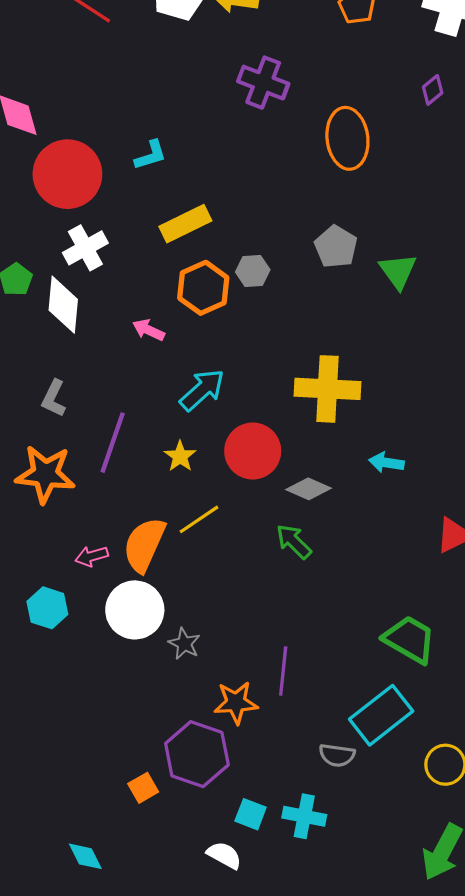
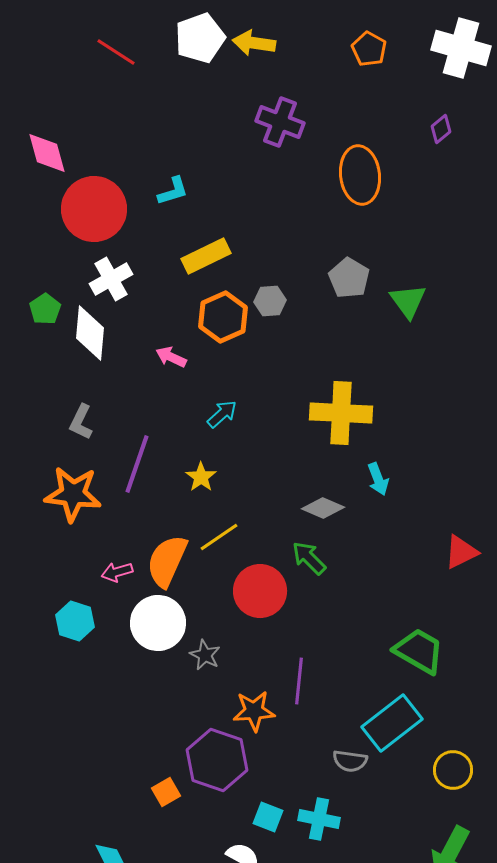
cyan arrow: (202, 390) -> (222, 414), size x0.7
red circle: (253, 451) -> (260, 591), moved
cyan arrow: (386, 463) -> (378, 479), moved, turned -120

